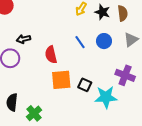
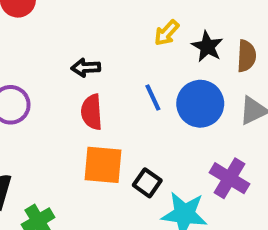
black arrow: (24, 39) -> (86, 68), moved
blue circle: (104, 41) -> (200, 104), size x1.5

